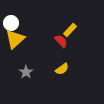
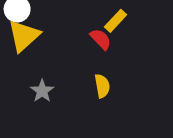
yellow semicircle: (62, 69) -> (102, 86), turned -64

